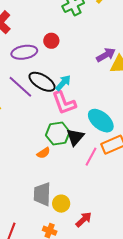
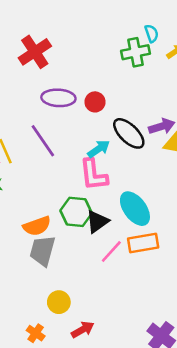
red circle: (51, 41) -> (95, 102), moved
black ellipse: (42, 82) -> (129, 133), moved
orange semicircle: (43, 153) -> (37, 226), moved, size x1.5
gray trapezoid: (42, 194) -> (43, 251), moved

